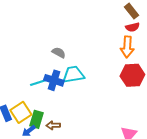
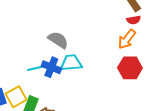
orange arrow: (127, 47) -> (127, 39), turned 30
gray semicircle: (59, 53) -> (58, 40), size x1.5

